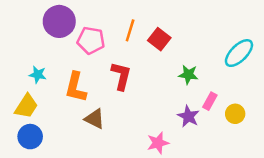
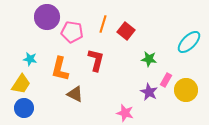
yellow circle: (235, 114) -> (186, 90), size x1.5
pink star: (158, 143) -> (125, 113), turned 30

